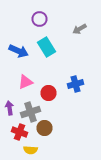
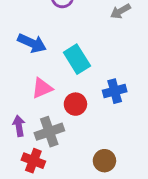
cyan rectangle: (46, 47) -> (77, 59), moved
brown circle: (44, 128) -> (104, 161), moved

